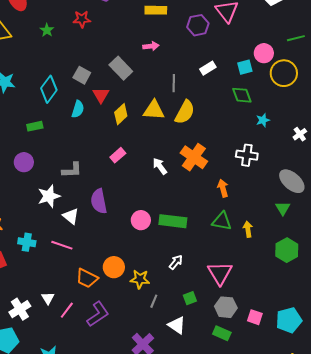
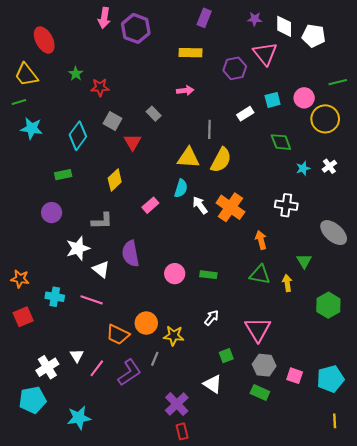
red star: (82, 19) -> (100, 87), moved
cyan square: (245, 67) -> (273, 100), moved
gray rectangle: (121, 68) -> (154, 114), size x0.6
cyan semicircle: (78, 109) -> (181, 188), moved
yellow diamond: (121, 114) -> (115, 180), moved
white cross: (300, 134) -> (329, 166), moved
white arrow: (160, 166) -> (200, 205), moved
green triangle: (283, 208) -> (304, 261), moved
green rectangle: (173, 221) -> (208, 275), size x0.6
gray line: (154, 301) -> (155, 359), moved

